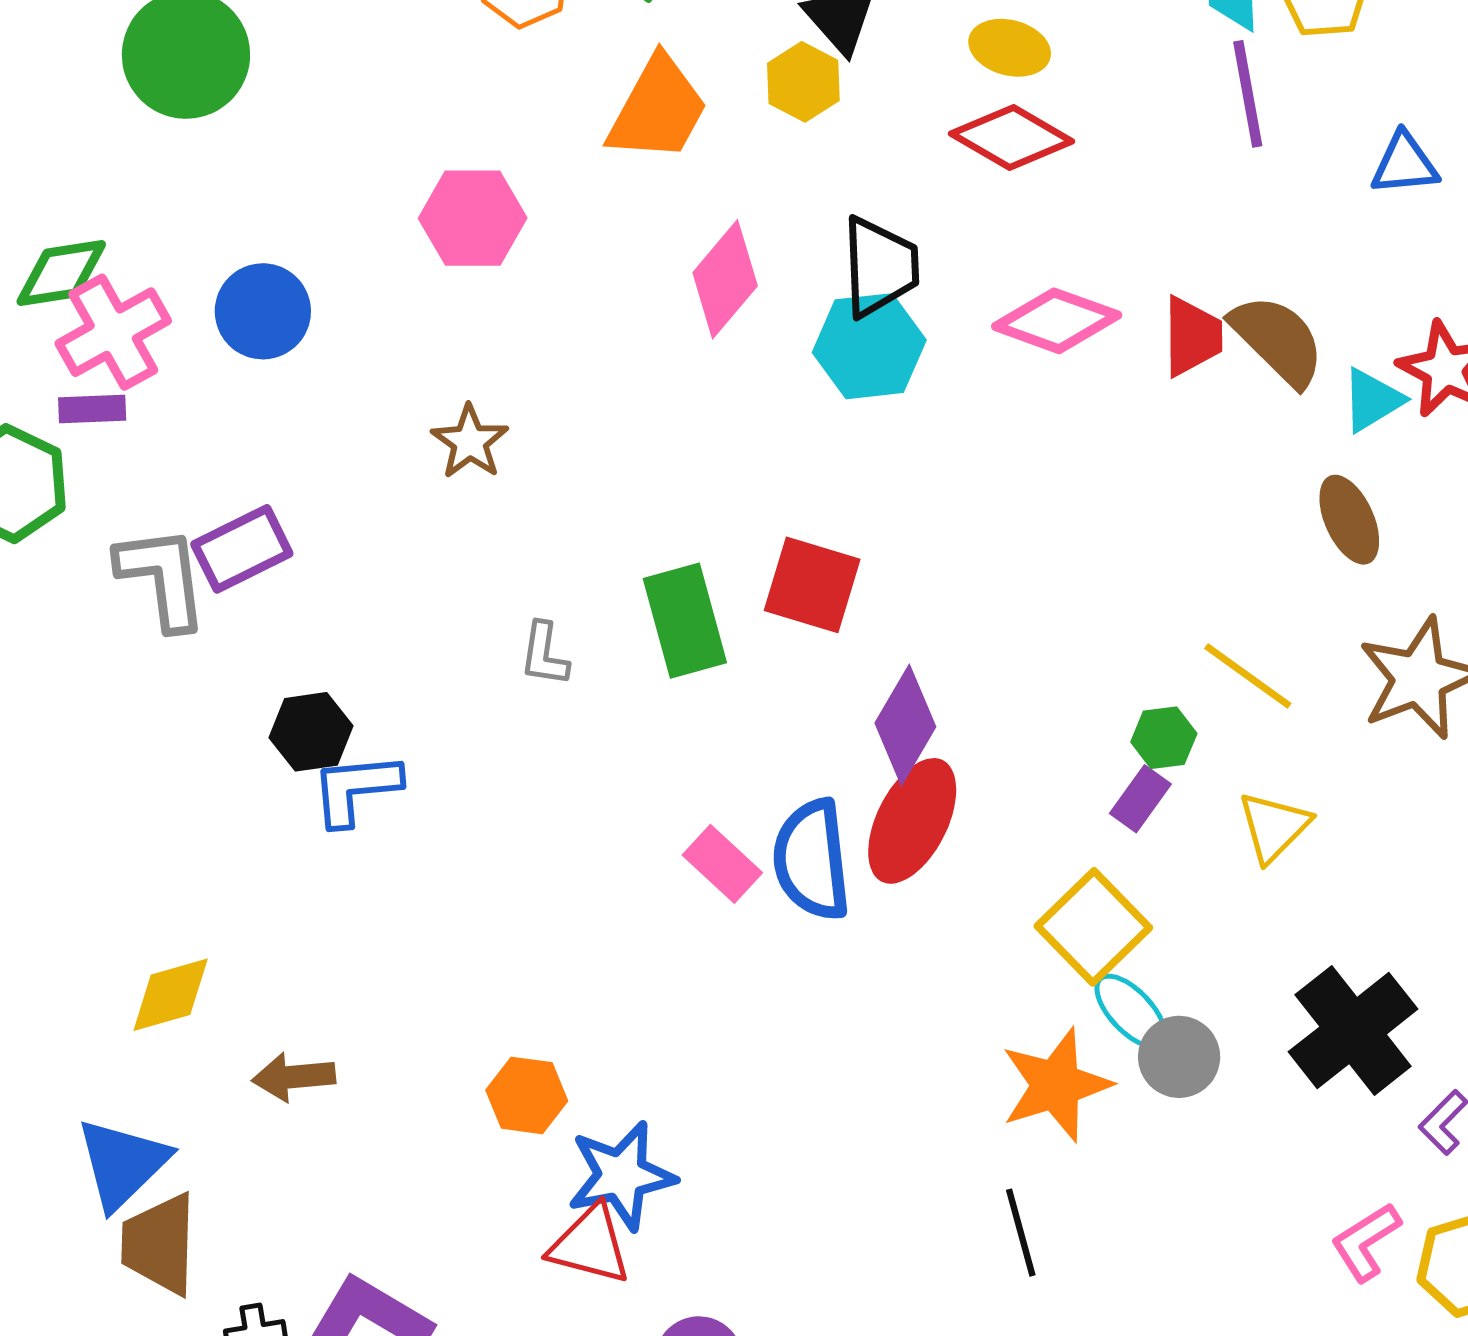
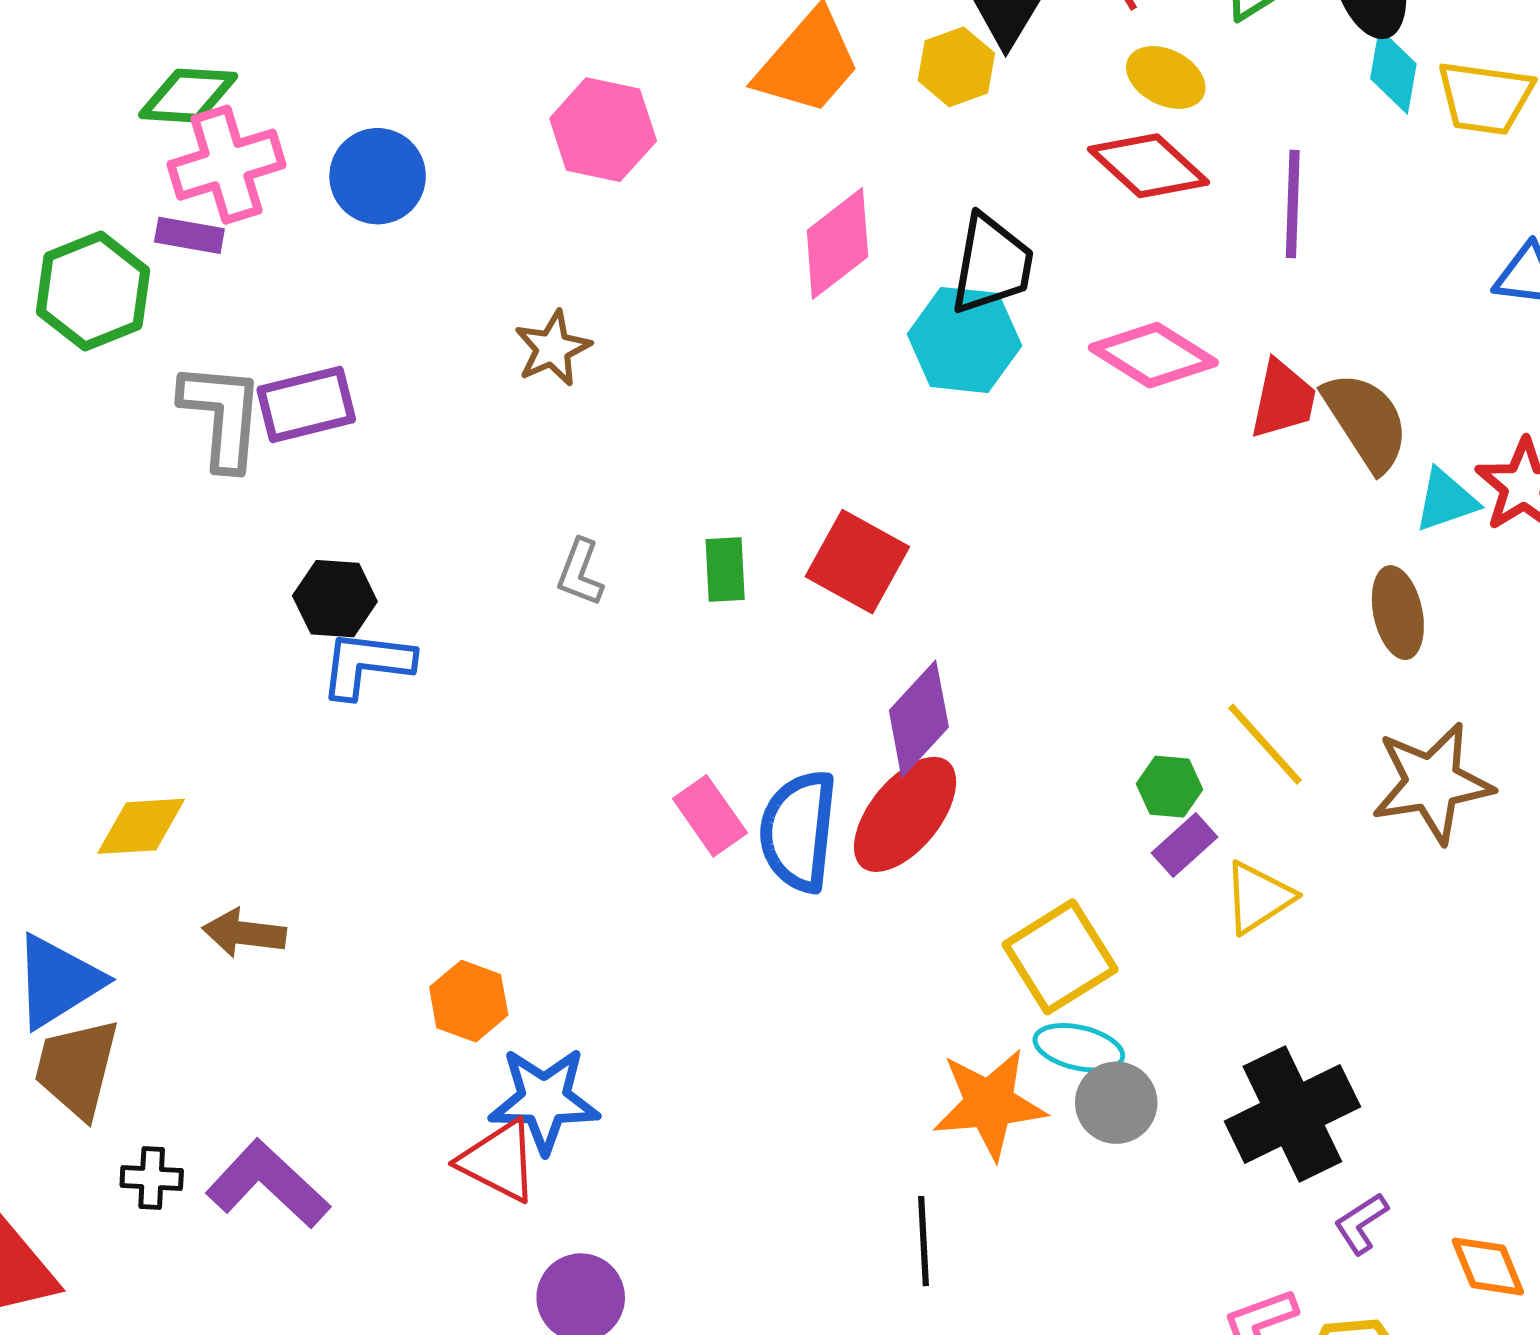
purple line: (1248, 94) -> (1293, 204), moved
green rectangle: (685, 621) -> (725, 570), size x0.6
purple rectangle: (1140, 799) -> (1185, 845), moved
cyan ellipse: (1131, 1011) -> (1079, 1048), turned -46

